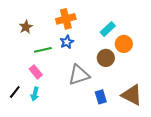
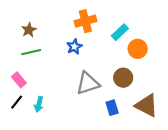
orange cross: (66, 19) -> (85, 21), moved
green line: (43, 50) -> (31, 52), moved
brown circle: (106, 58) -> (123, 78), moved
pink rectangle: (36, 72) -> (19, 80), moved

